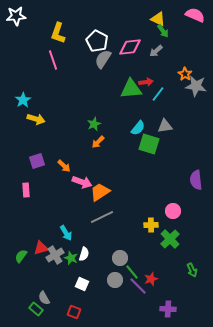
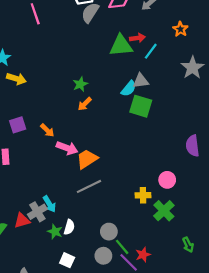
gray star: (196, 86) -> (192, 68), moved, turned 30
gray triangle: (165, 126) -> (141, 81), moved
gray cross: (55, 255) -> (37, 212), moved

